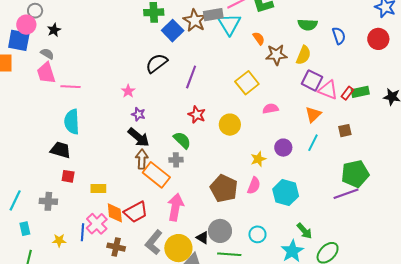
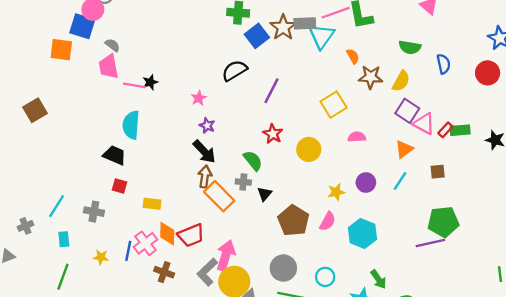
black star: (54, 30) -> (150, 82), moved
pink arrow: (176, 207) -> (226, 255), moved
black triangle: (203, 238) -> (265, 194), moved, turned 32

